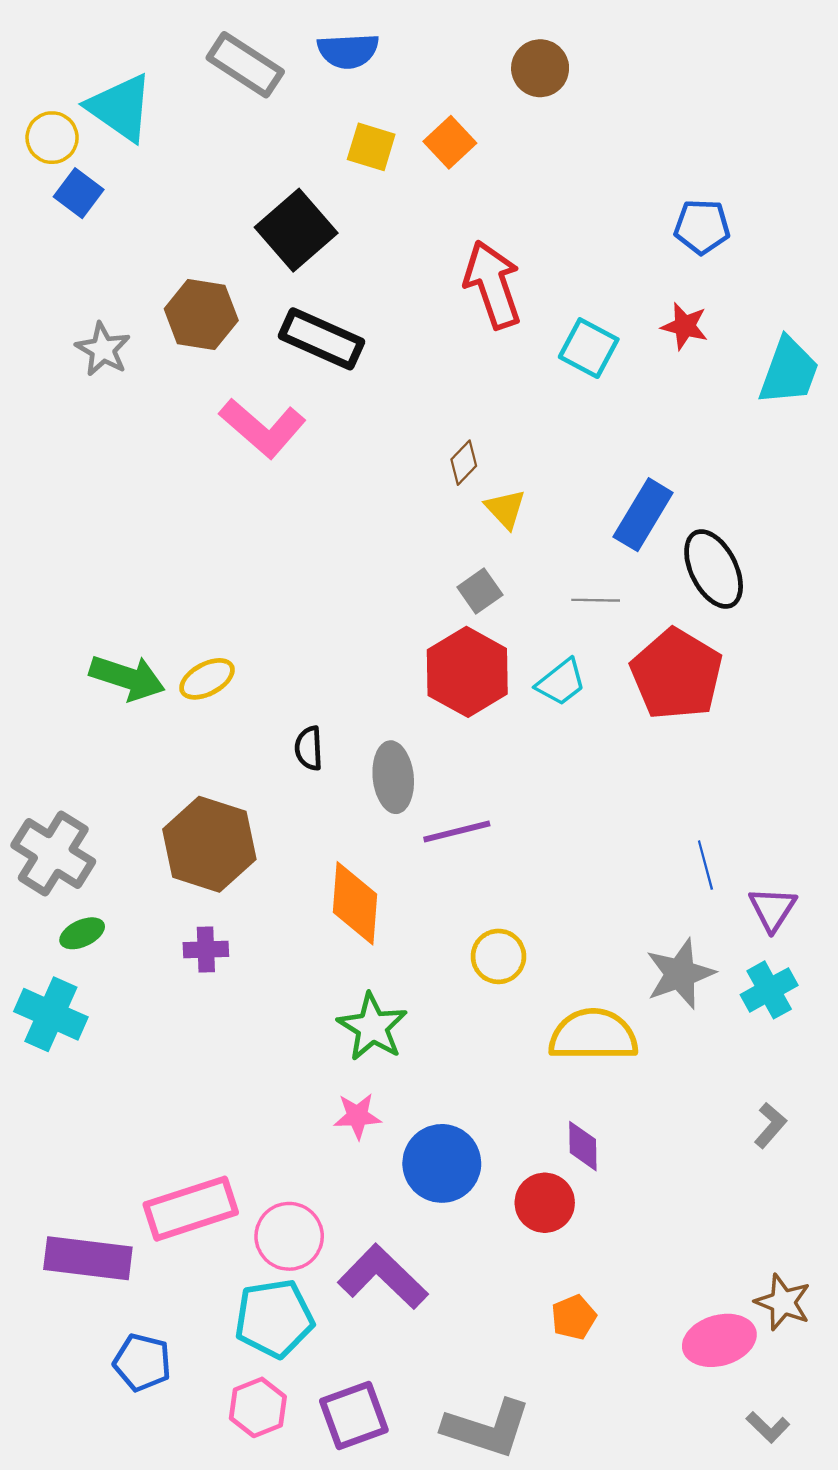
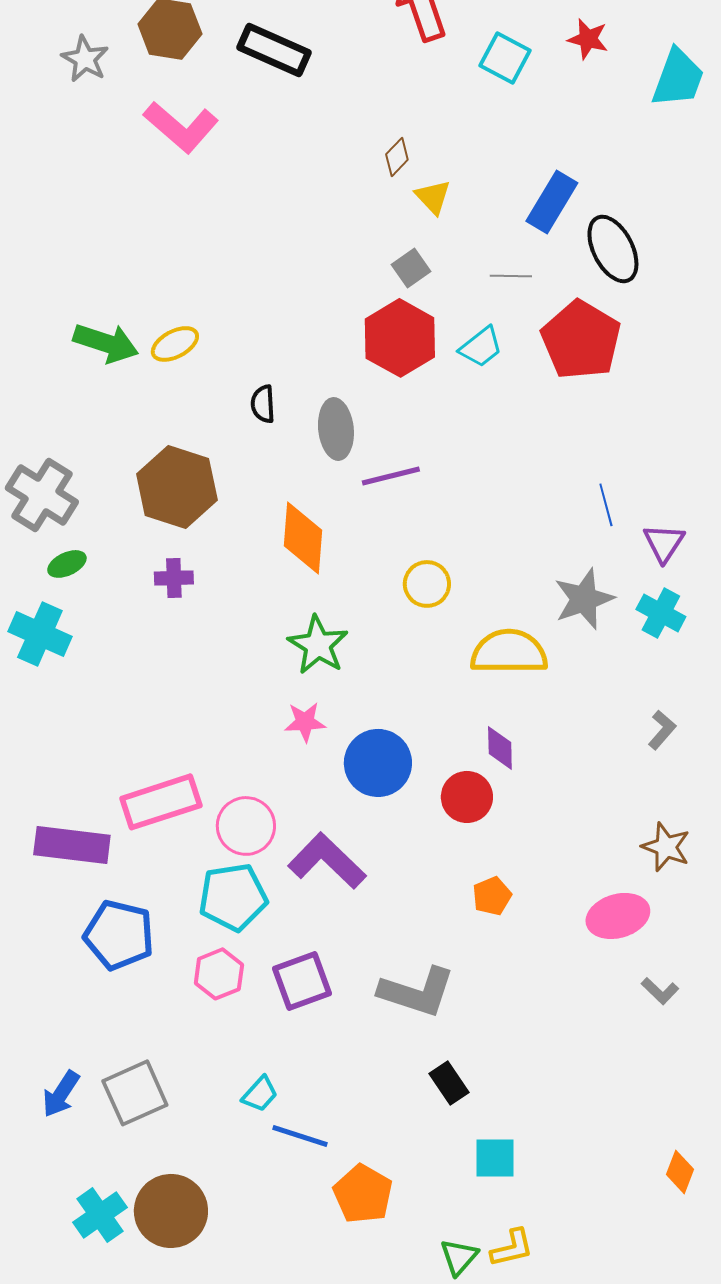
pink L-shape: (263, 428) -> (181, 127), moved
cyan cross: (769, 990) -> (661, 613), turned -33
brown star: (783, 1302) -> (666, 847), moved
blue pentagon: (142, 1362) -> (119, 935), size x1.4

